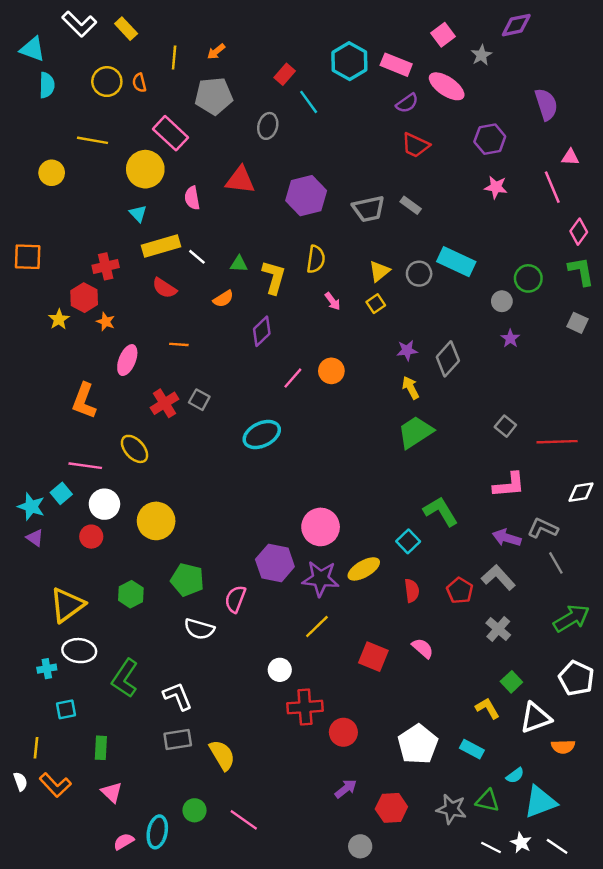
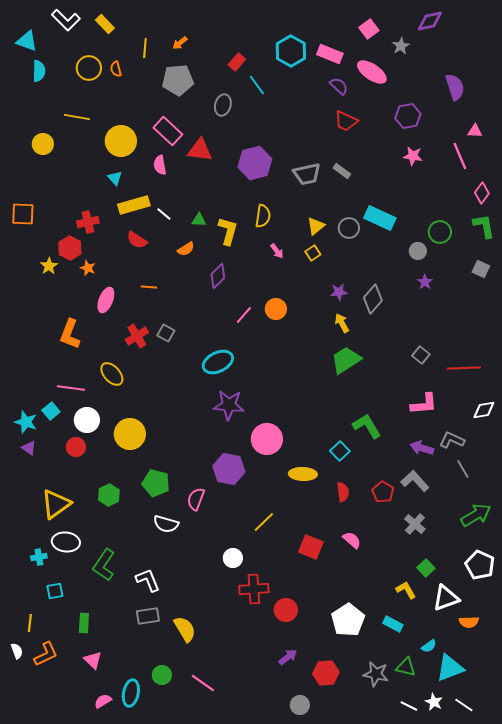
purple semicircle: (407, 103) -> (339, 86), turned -102
pink rectangle: (170, 133) -> (168, 131), moved
yellow ellipse: (364, 569) -> (303, 474), turned 32
purple star: (321, 579) -> (229, 405), moved
orange L-shape: (55, 785) -> (46, 654), turned -72

